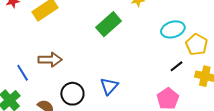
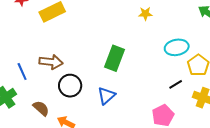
green rectangle: (109, 24) -> (115, 58), moved, turned -35
black circle: (72, 94) -> (70, 86), moved

